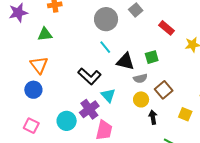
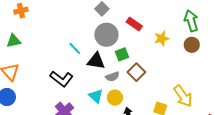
gray circle: (106, 19) -> (106, 35), moved
brown square: (164, 90) -> (136, 72), moved
cyan triangle: (108, 95) -> (96, 96), moved

